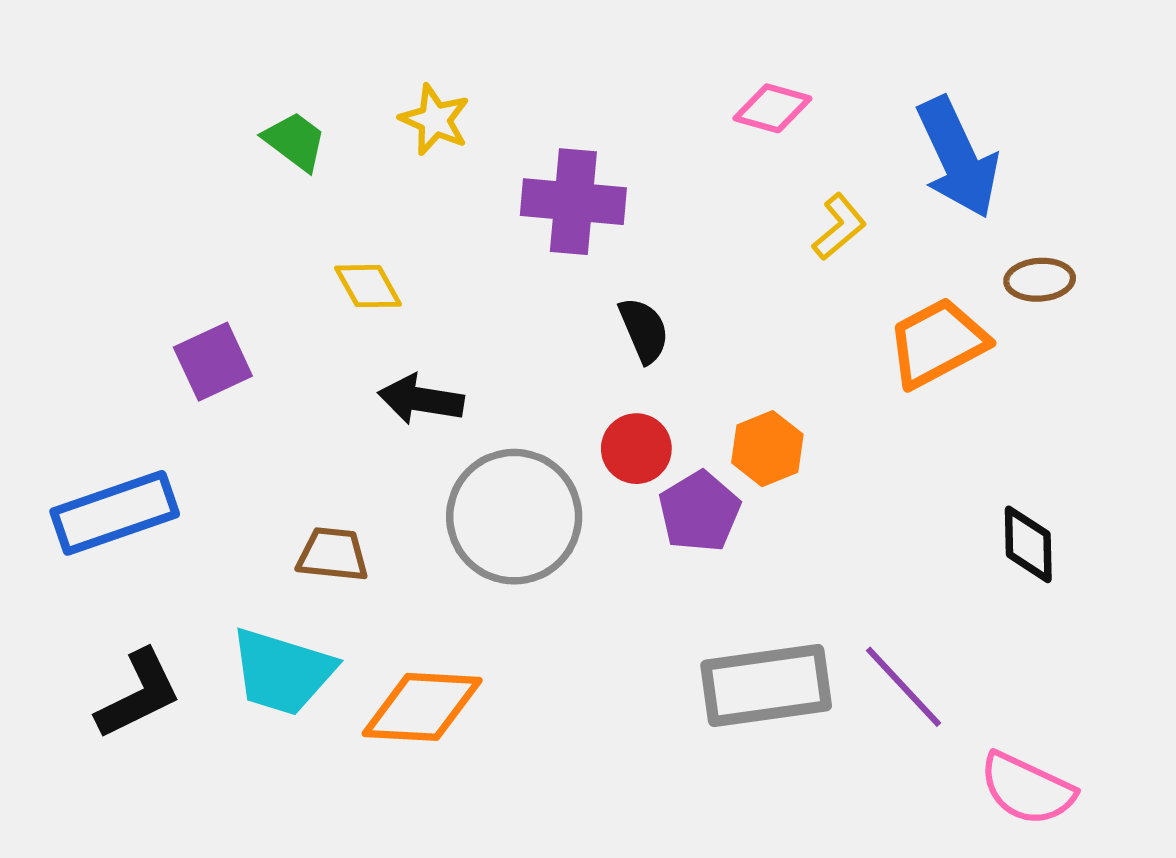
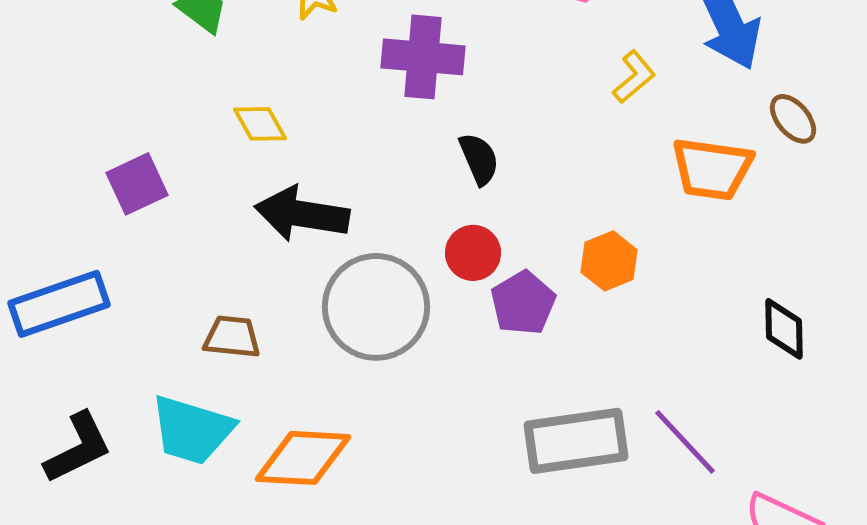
brown ellipse: (1040, 280) -> (793, 119), turned 54
orange trapezoid: (938, 343) -> (712, 169), turned -144
black arrow: (421, 399) -> (302, 214), size x1.4
orange hexagon: (767, 449) -> (609, 261), moved

